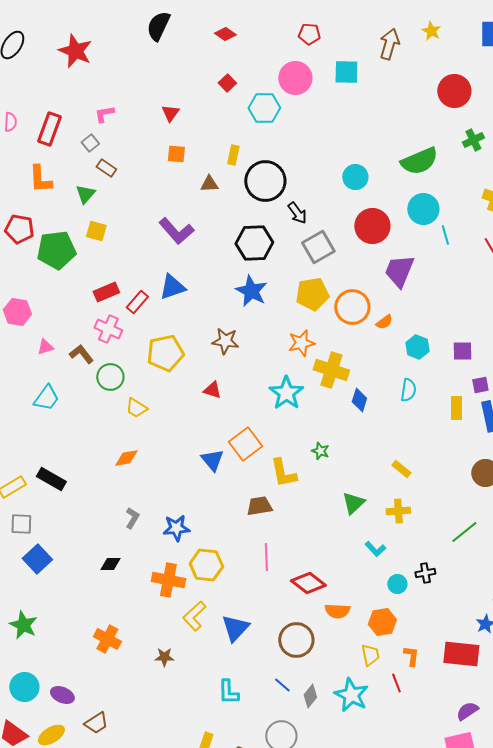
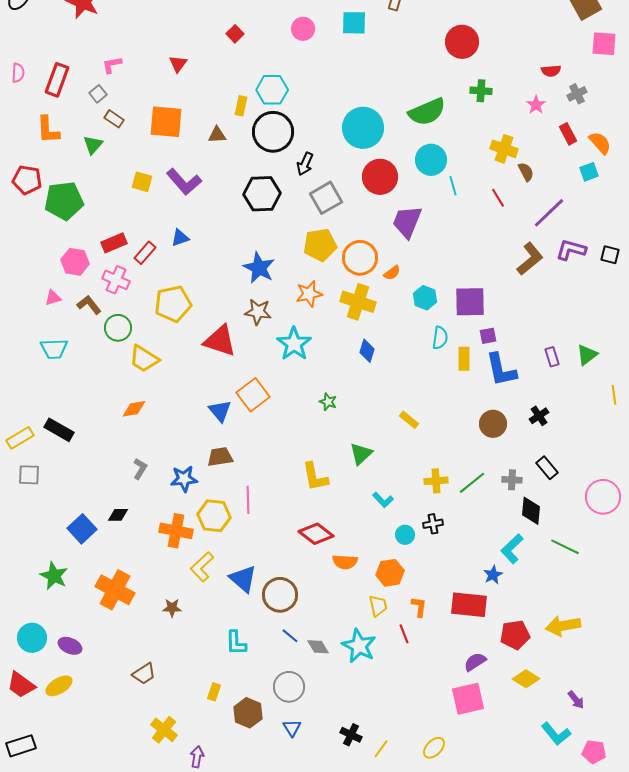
pink circle: (295, 78) -> (303, 29), size x0.7
cyan hexagon: (264, 108) -> (272, 90), moved
green cross: (473, 140) -> (481, 91), turned 30
orange square: (176, 154) -> (166, 122), moved, size x1.8
cyan circle: (355, 177) -> (363, 128), size x1.6
black arrow: (297, 213) -> (305, 164), turned 60
yellow square: (96, 231) -> (142, 182), moved
blue triangle: (172, 287) -> (180, 238), size x0.7
blue star: (251, 291) -> (259, 268), moved
pink hexagon: (17, 312) -> (75, 262), moved
brown star: (225, 341) -> (258, 312), moved
purple square: (462, 351) -> (470, 302), size x1.6
yellow cross: (331, 370) -> (358, 302), moved
red triangle: (212, 390) -> (220, 341), size x1.8
cyan semicircle: (408, 390) -> (440, 338), moved
cyan trapezoid: (46, 398) -> (54, 349), turned 52
yellow trapezoid: (136, 408) -> (144, 359), size x1.4
yellow L-shape: (283, 473) -> (315, 477), moved
brown trapezoid: (259, 506) -> (220, 457), moved
yellow cross: (398, 511) -> (436, 481), moved
pink line: (266, 557) -> (248, 500), moved
blue square: (37, 559) -> (82, 529), moved
green star: (23, 625) -> (54, 576), moved
blue triangle: (235, 628) -> (243, 579), turned -32
orange cross: (107, 639) -> (115, 590), size x1.4
brown circle: (296, 640) -> (280, 595), moved
gray diamond: (310, 696) -> (318, 647), turned -70
brown trapezoid: (96, 723) -> (144, 674), moved

